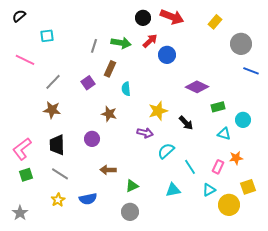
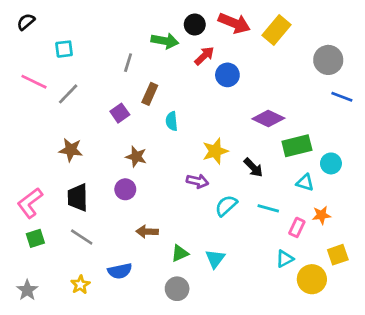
yellow rectangle: (215, 22) -> (276, 30), moved, size x1.5
green arrow: (121, 43) -> (165, 41), moved
gray line: (53, 82) -> (68, 94), moved
green rectangle: (218, 107) -> (297, 146), size x1.5
brown star: (109, 114) -> (136, 157), moved
cyan line: (190, 167) -> (268, 208), moved, turned -42
cyan triangle: (173, 190) -> (215, 259), moved, turned -42
yellow star: (58, 200) -> (80, 285), moved

